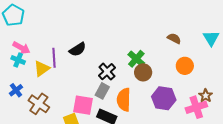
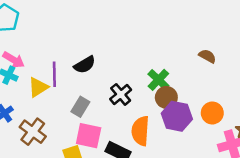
orange circle: (185, 66) -> (212, 113), moved
gray rectangle: (102, 91) -> (80, 107), moved
purple hexagon: (164, 98) -> (177, 116), moved

